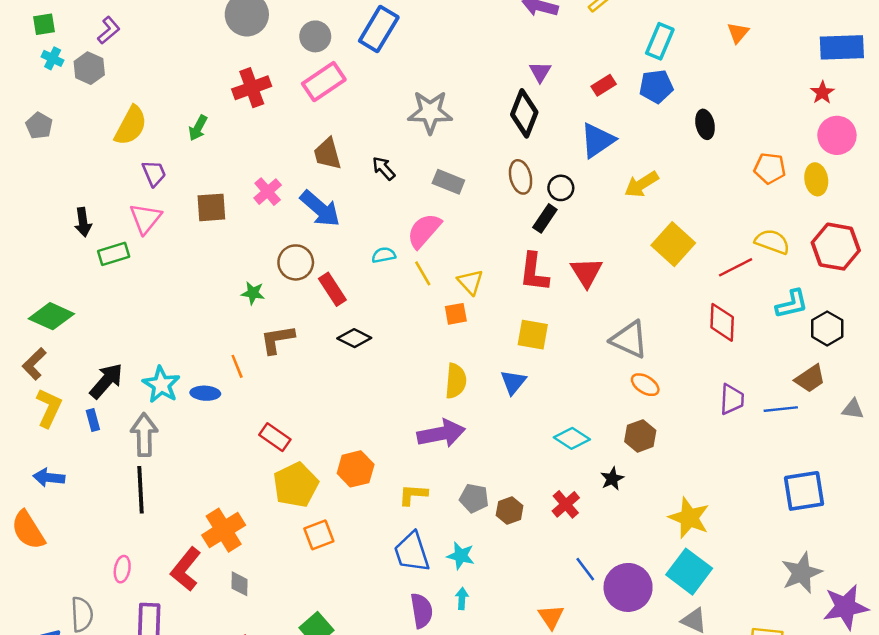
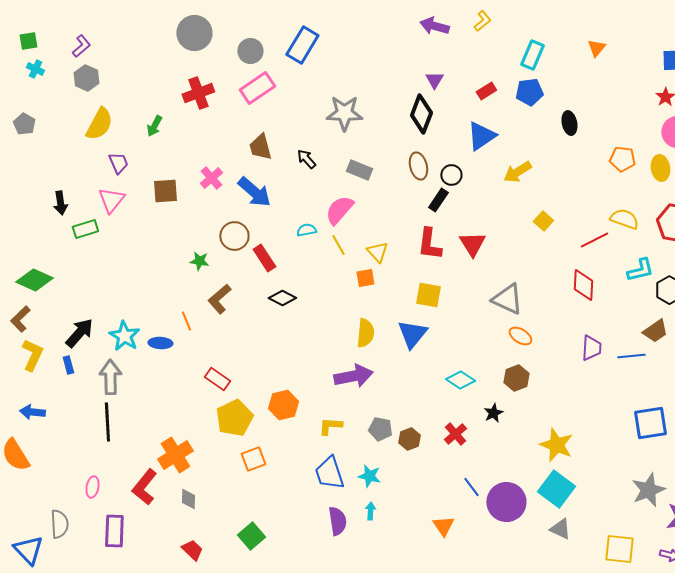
gray hexagon: (89, 68) -> (86, 78), moved
yellow square: (673, 244) -> (543, 221), size x0.6
brown L-shape: (277, 339) -> (219, 299), turned -32
blue triangle: (513, 382) -> (412, 334), size x1.4

